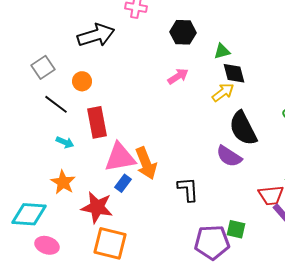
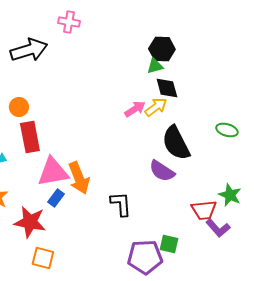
black hexagon: (183, 32) -> (162, 49), moved
pink arrow: (178, 76) -> (135, 109), moved
orange circle: (82, 81) -> (19, 107), moved
orange square: (110, 243) -> (43, 258), size x0.7

